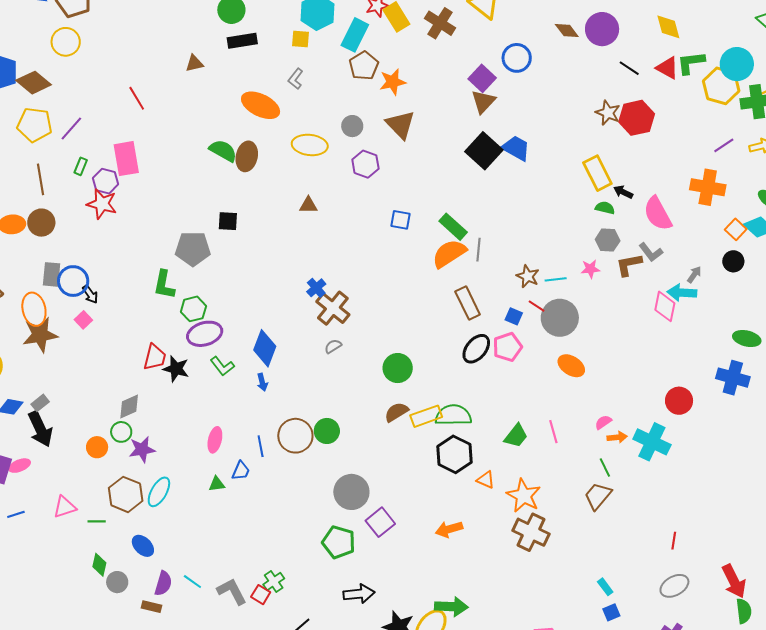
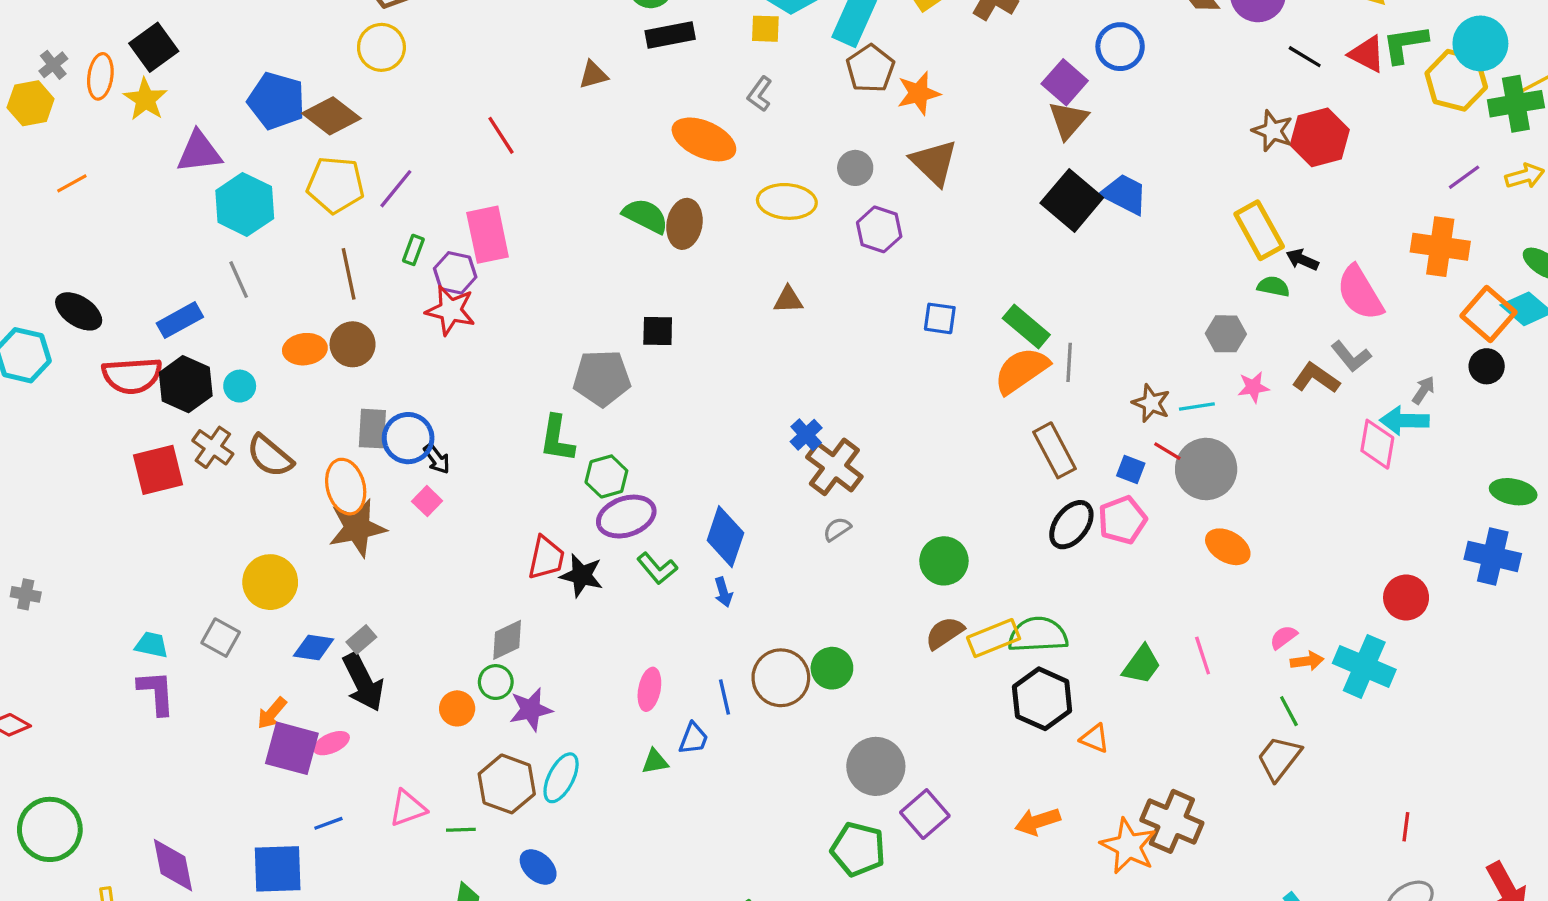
orange square: (736, 229) -> (1489, 314), size x1.5
gray hexagon: (608, 240) -> (1226, 334), moved
brown L-shape: (629, 265) -> (1316, 378), turned 48
orange star: (524, 496) -> (1128, 846), moved

